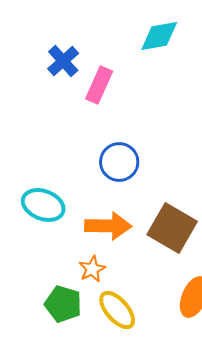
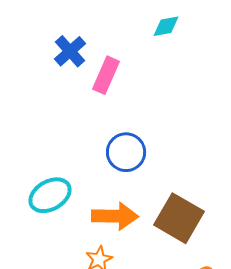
cyan diamond: (159, 36) -> (166, 26), size x0.7
cyan ellipse: (43, 205) -> (50, 195), turned -51

